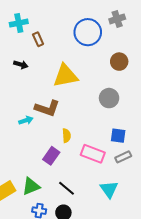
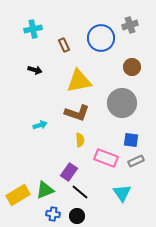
brown rectangle: (38, 39) -> (64, 45), moved
gray circle: (109, 98) -> (122, 103), size x1.5
brown L-shape: (47, 108) -> (77, 113), moved
purple rectangle: (51, 156) -> (69, 172), moved

